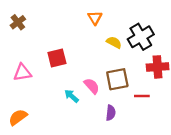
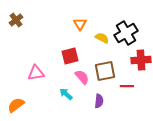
orange triangle: (95, 18) -> (80, 24), moved
red square: (57, 58) -> (70, 56), moved
pink triangle: (22, 73) -> (36, 73), moved
cyan arrow: (72, 96) -> (66, 94), moved

